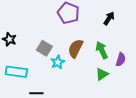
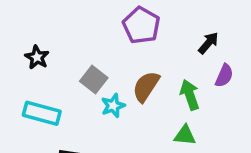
purple semicircle: (121, 60) -> (224, 76), moved
green triangle: (102, 74) -> (185, 135), turned 32

